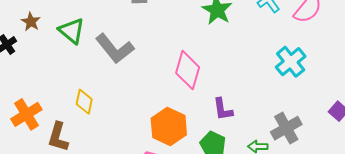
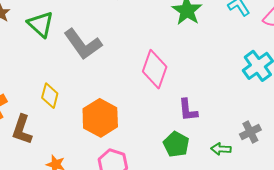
orange hexagon: (169, 126) -> (100, 118), moved
gray cross: (286, 128) -> (250, 132), size x0.7

